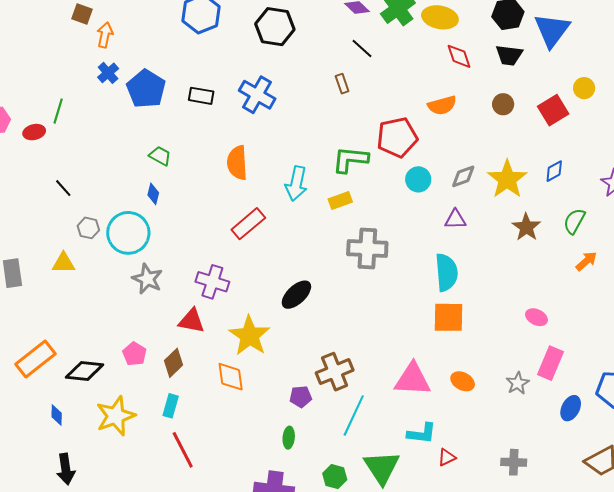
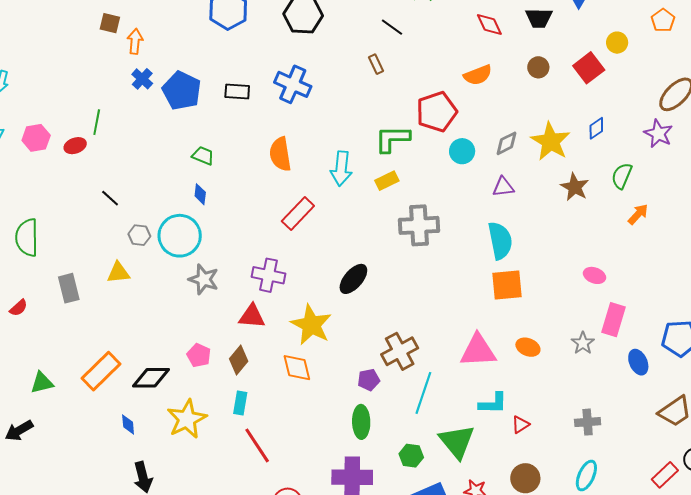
blue ellipse: (571, 408) -> (638, 362), turned -45
green ellipse: (289, 438) -> (361, 422), size x1.5

